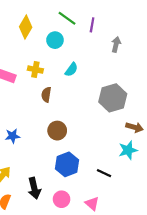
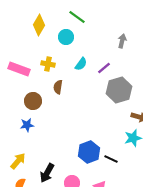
purple line: (92, 25) -> (104, 68), moved, turned 40
brown circle: (57, 131) -> (33, 101), moved
blue hexagon: (67, 164) -> (89, 152), moved
black arrow: (34, 188) -> (47, 173), turned 42

